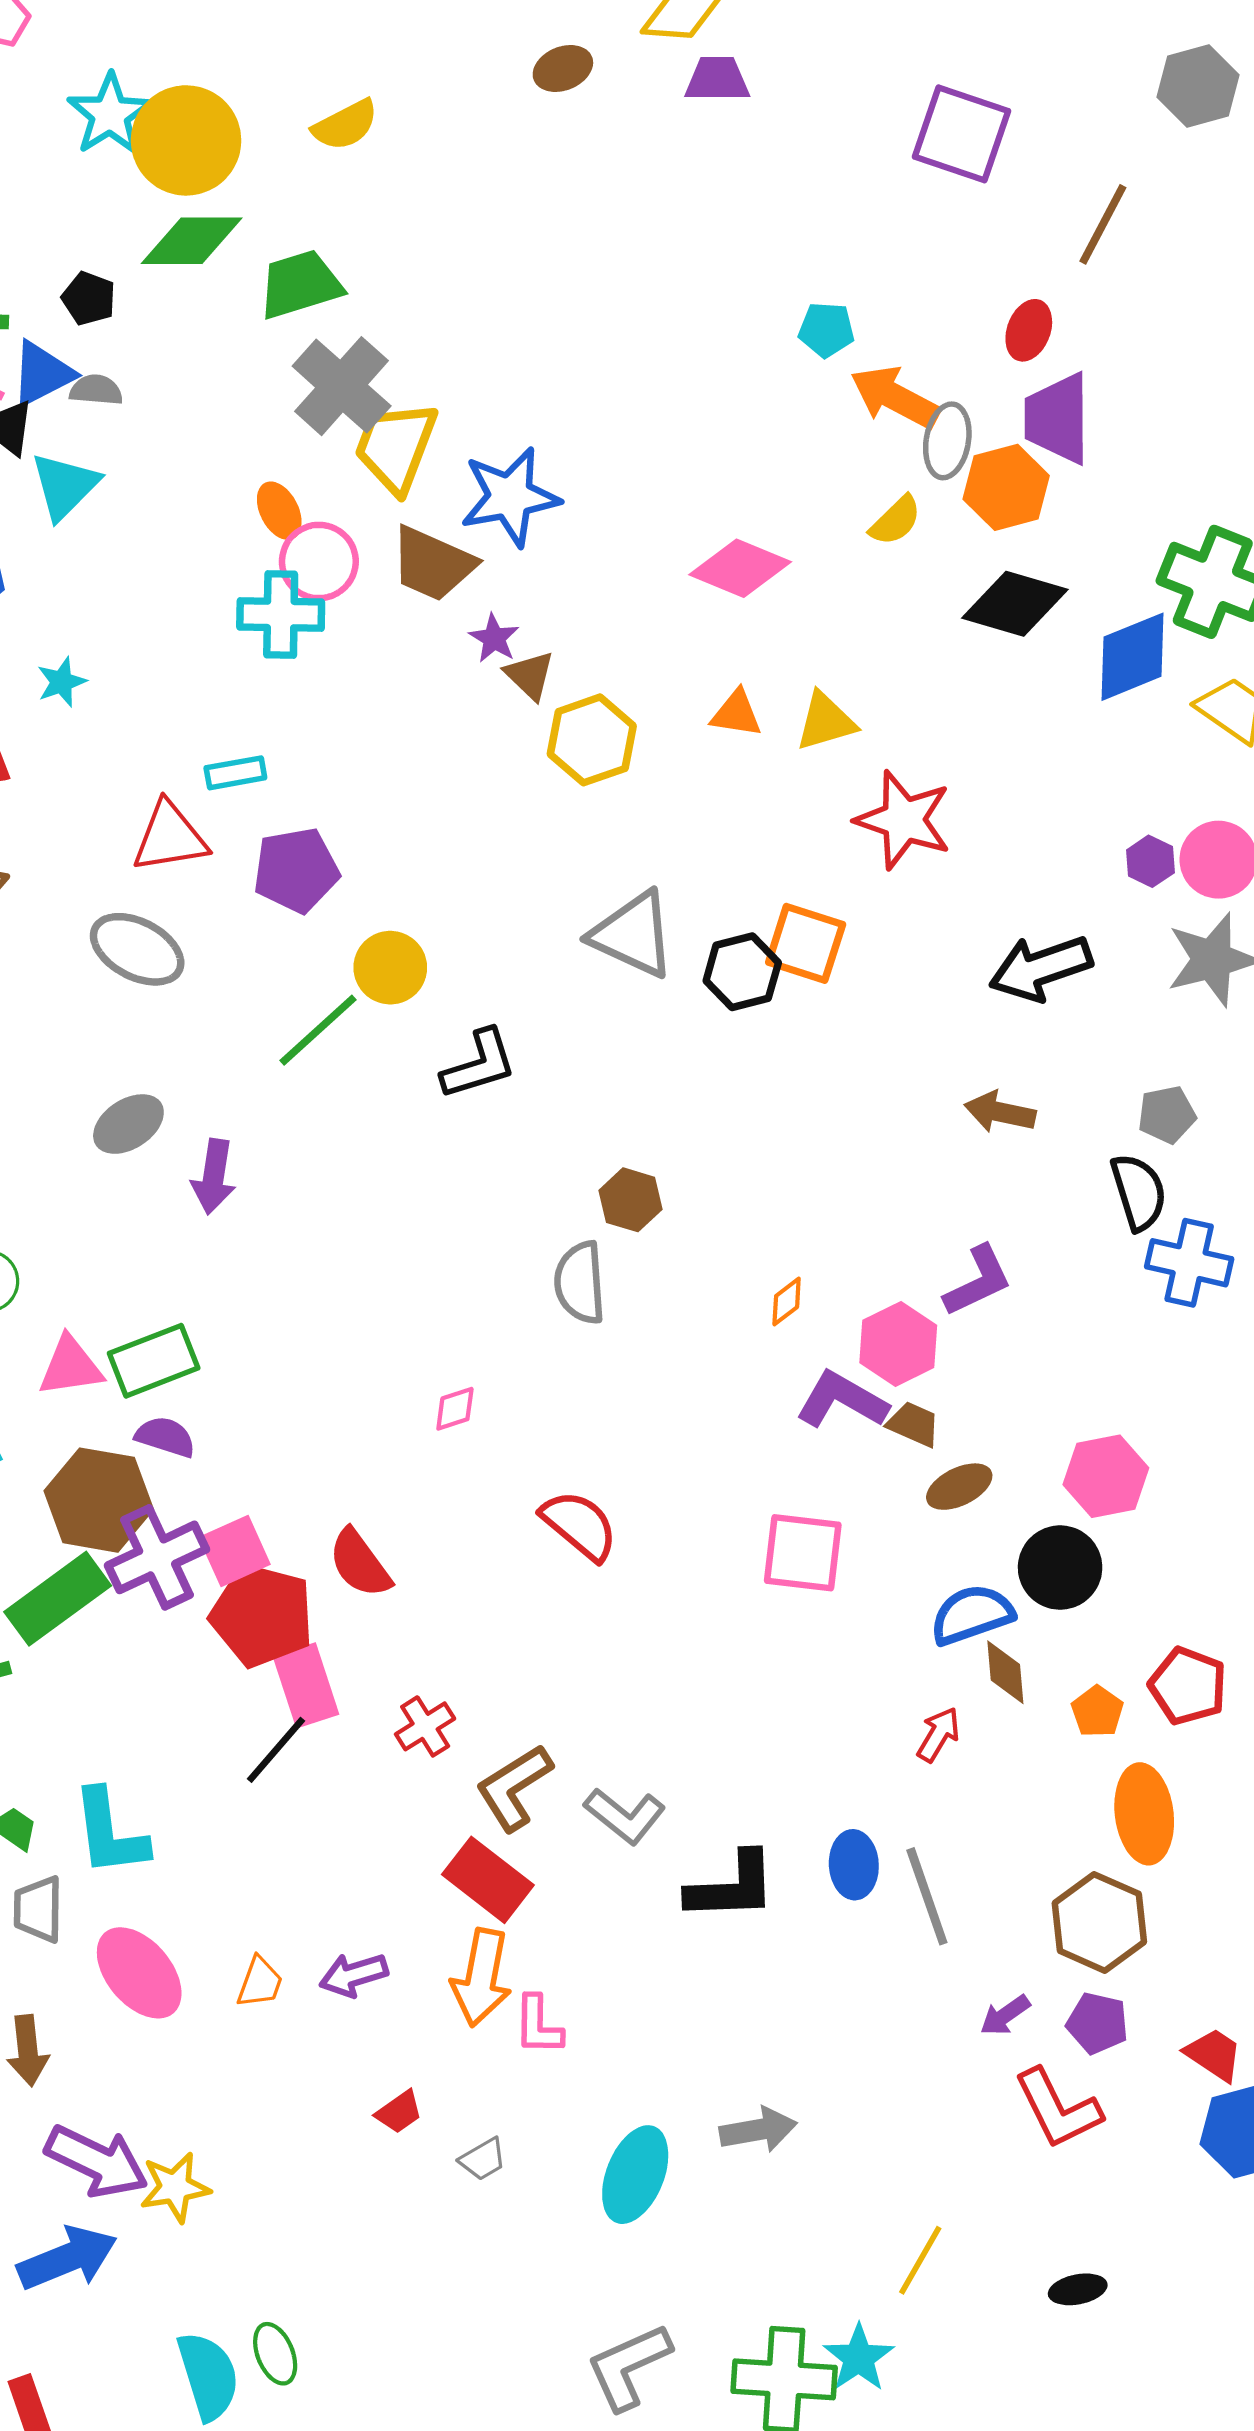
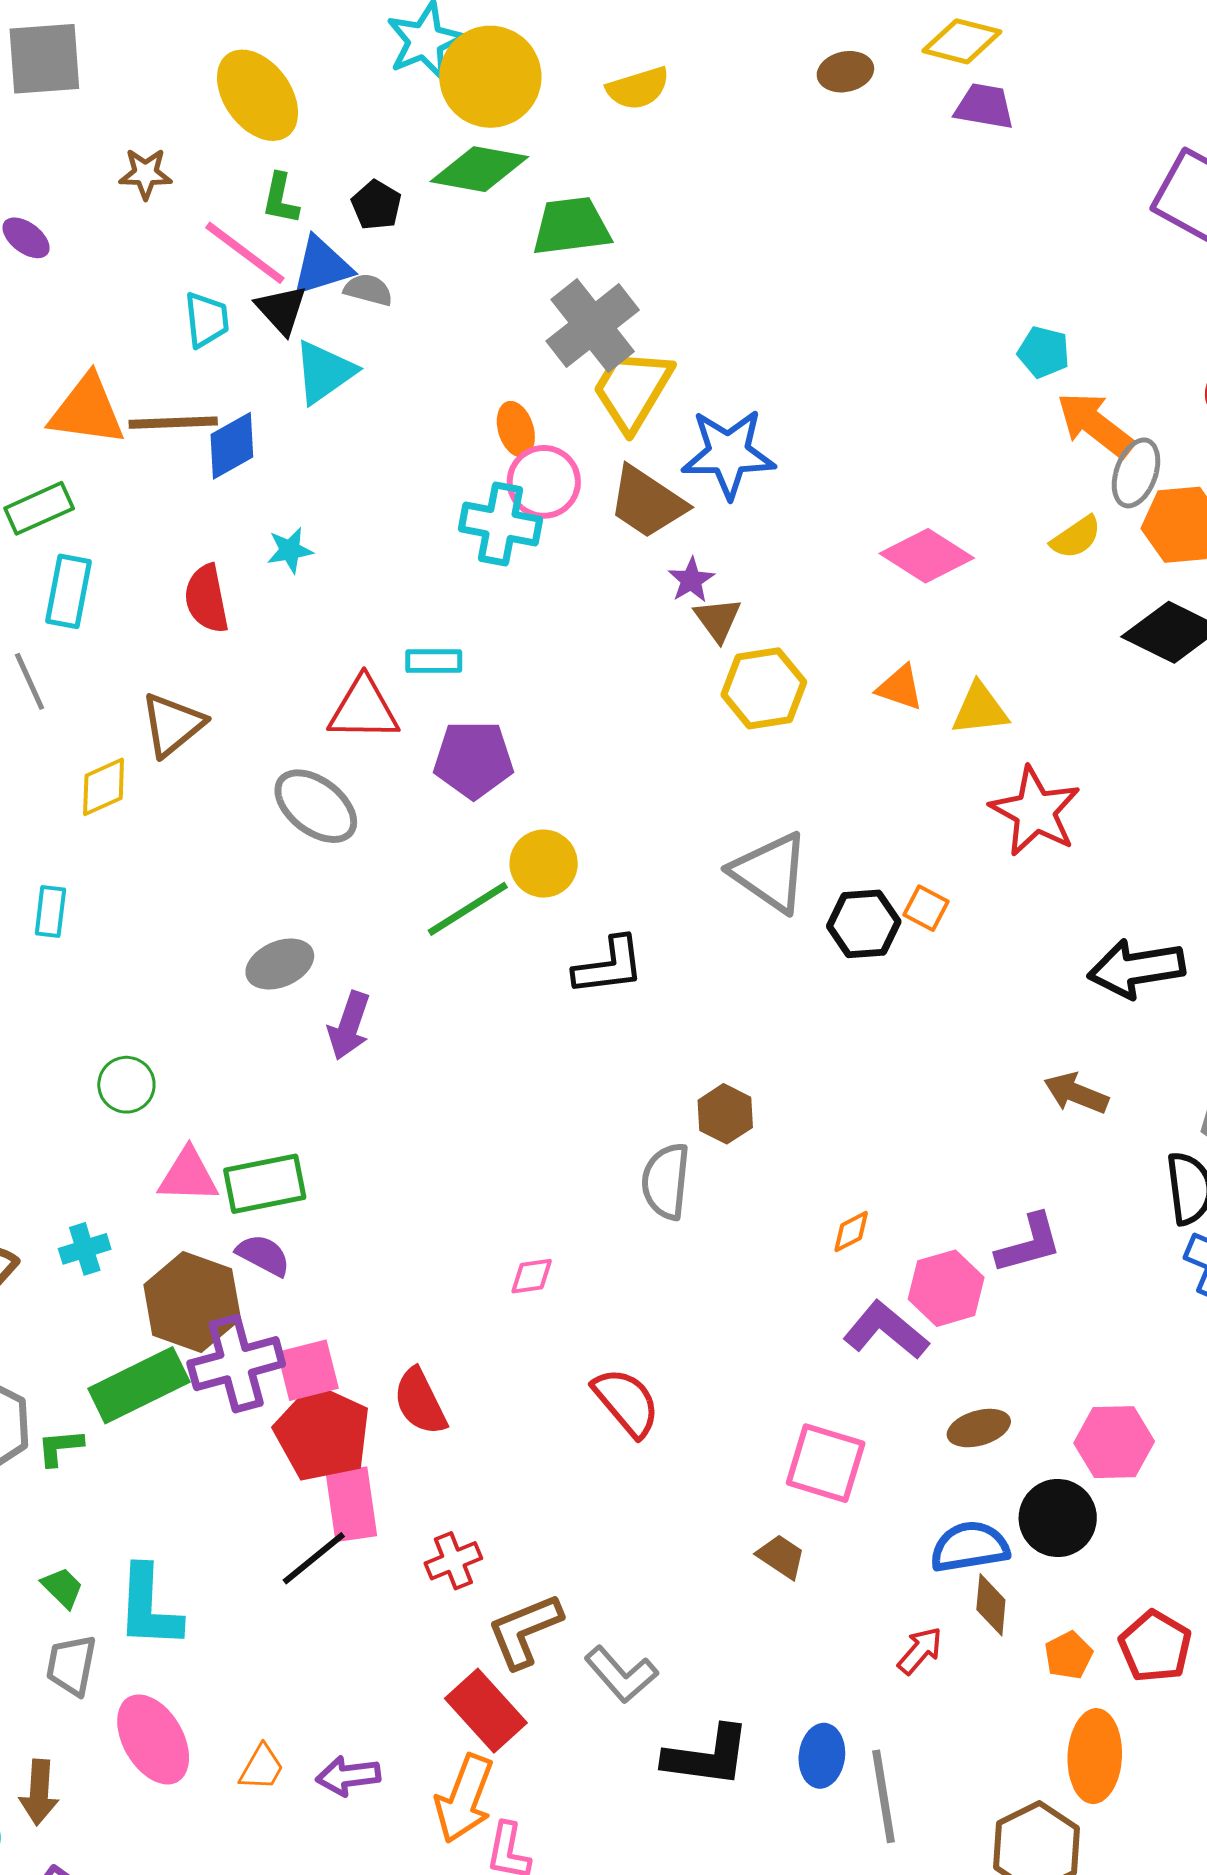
orange square: (806, 943) -> (926, 908), size x0.6
brown trapezoid: (914, 1424) -> (781, 1557), moved

